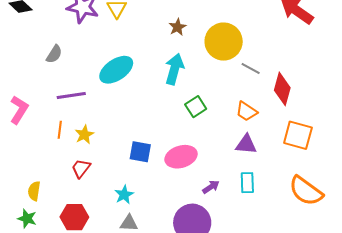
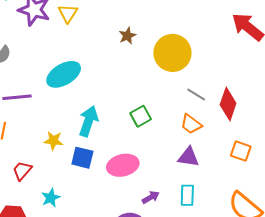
cyan arrow: (174, 69) -> (88, 121), moved
gray line: (251, 69) -> (196, 95), moved
yellow star: (84, 135) -> (53, 141), moved, turned 30
orange square: (298, 135) -> (241, 151), size x0.7
cyan star: (124, 195) -> (51, 198), moved

